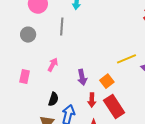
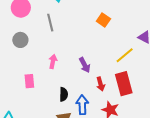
yellow line: (126, 59) -> (125, 55), moved
orange square: (107, 81) -> (103, 20), moved
red rectangle: (114, 107) -> (124, 84), turned 35

